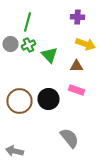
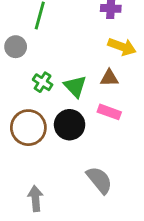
green cross: (28, 45) -> (43, 82), moved, turned -32
green triangle: (50, 55) -> (75, 86), moved
gray arrow: (14, 151) -> (35, 199), moved, turned 72

